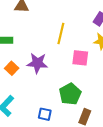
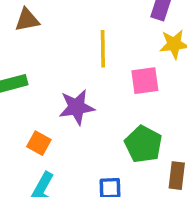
orange square: (12, 68) -> (39, 143), moved

